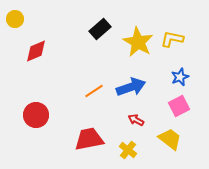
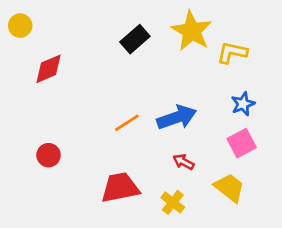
yellow star: (138, 42) -> (192, 31), moved
red circle: (36, 115) -> (49, 155), size x0.7

